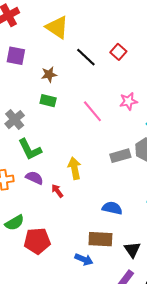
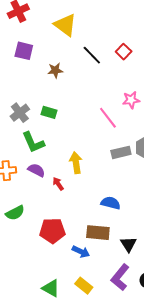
green rectangle: (48, 101) -> (49, 112), moved
pink line: (92, 111) -> (108, 118), moved
red pentagon: (37, 241) -> (52, 231), moved

